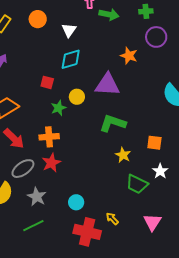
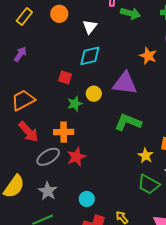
yellow star: (123, 155) -> (146, 156), moved
red star: (51, 163) -> (76, 157), moved
gray ellipse: (23, 169) -> (48, 157), moved

